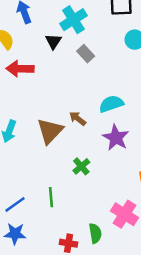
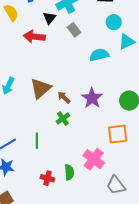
red arrow: (20, 69) -> (34, 37), moved
cyan semicircle: (111, 104) -> (99, 55), moved
brown arrow: (78, 118) -> (64, 97), moved

